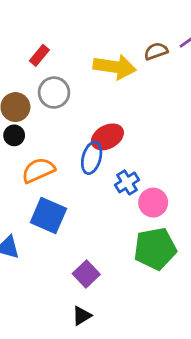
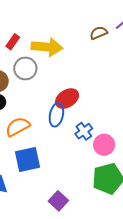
yellow arrow: (115, 67) -> (47, 47), moved
blue square: (48, 215) -> (27, 159), turned -32

